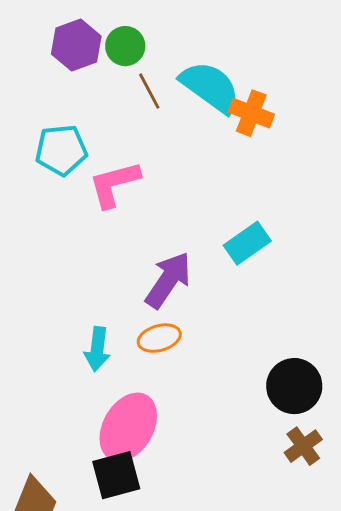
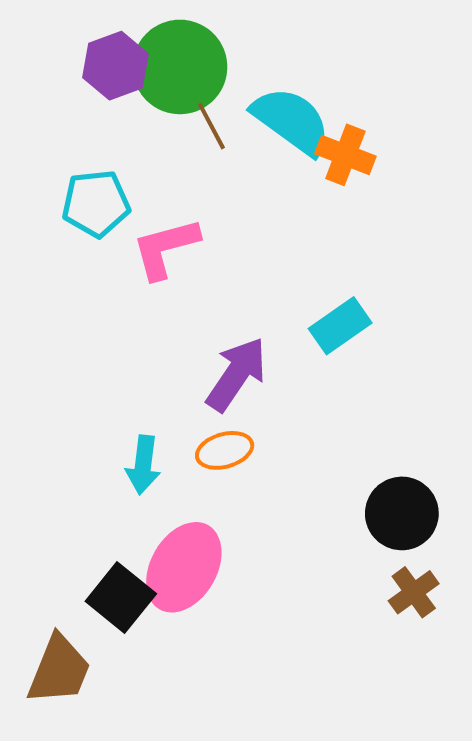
green circle: (125, 46) -> (180, 67), size x1.8
black square: (116, 475) -> (121, 597), moved, turned -36

